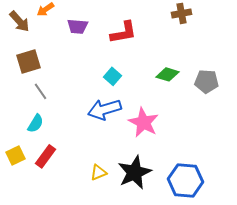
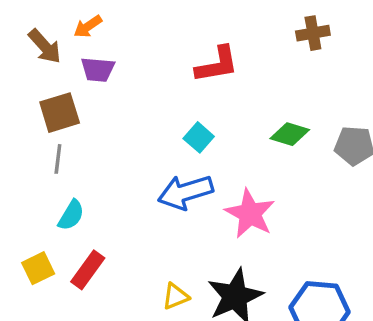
purple trapezoid: (78, 26) -> (98, 70), moved
gray line: (40, 91) -> (58, 159), moved, turned 42

